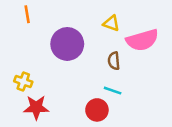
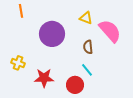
pink semicircle: (142, 40) -> (110, 31), turned -115
cyan line: (113, 91) -> (87, 70), turned 32
red star: (36, 107) -> (44, 78), moved

